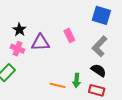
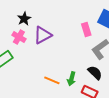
pink rectangle: (69, 35) -> (86, 30), moved
purple triangle: (40, 43) -> (43, 35), turned -36

